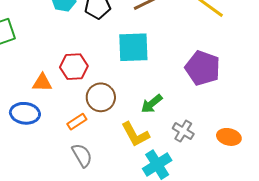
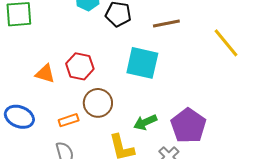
purple pentagon: (203, 68) -> (188, 126), moved
blue ellipse: (25, 113) -> (19, 117), moved

